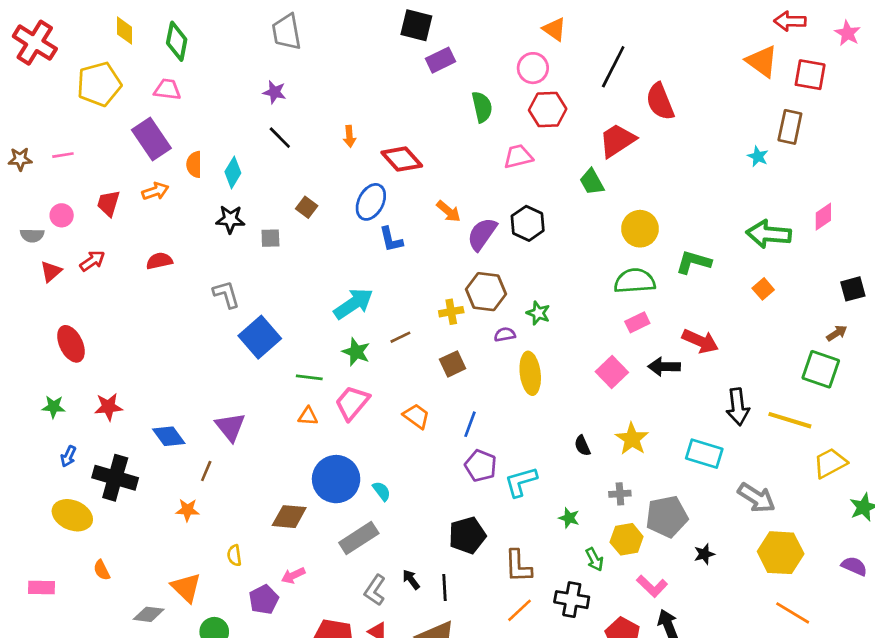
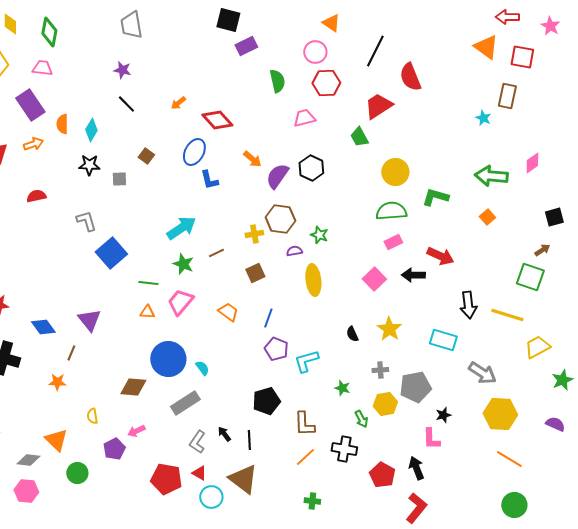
orange arrow: (349, 136) -> (178, 103), turned 56
pink L-shape: (652, 586) -> (431, 439), moved, turned 45

